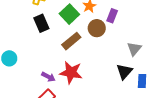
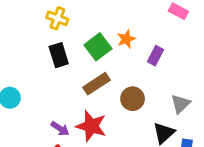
brown circle: (97, 28) -> (133, 99), moved

